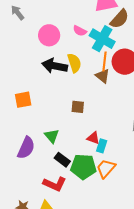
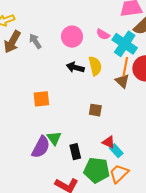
gray arrow: (17, 13) -> (35, 41), moved
black arrow: (55, 66) -> (75, 67), size x0.7
green triangle: (52, 136) -> (54, 138), moved
cyan rectangle: (102, 146) -> (116, 151), turned -64
black rectangle: (62, 160) -> (75, 152), moved, turned 35

